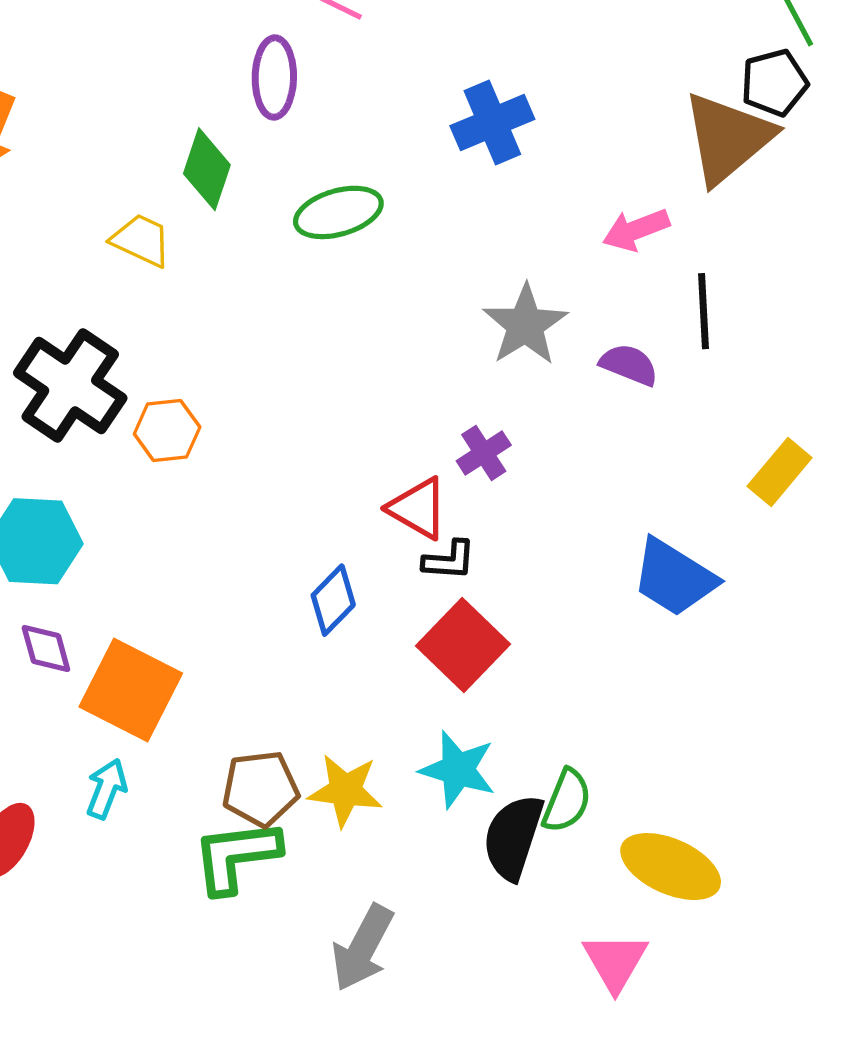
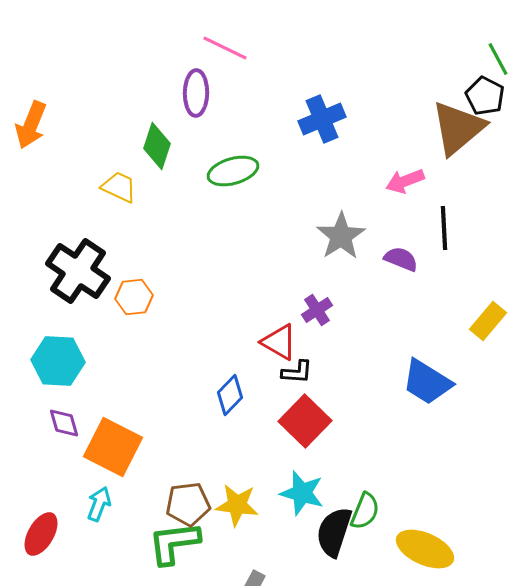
black pentagon: (774, 83) -> (485, 96), turned -30

